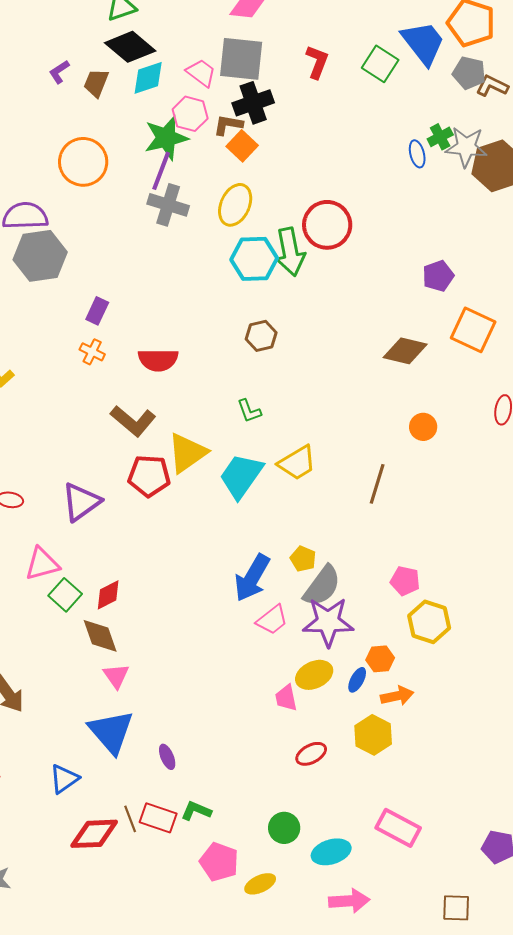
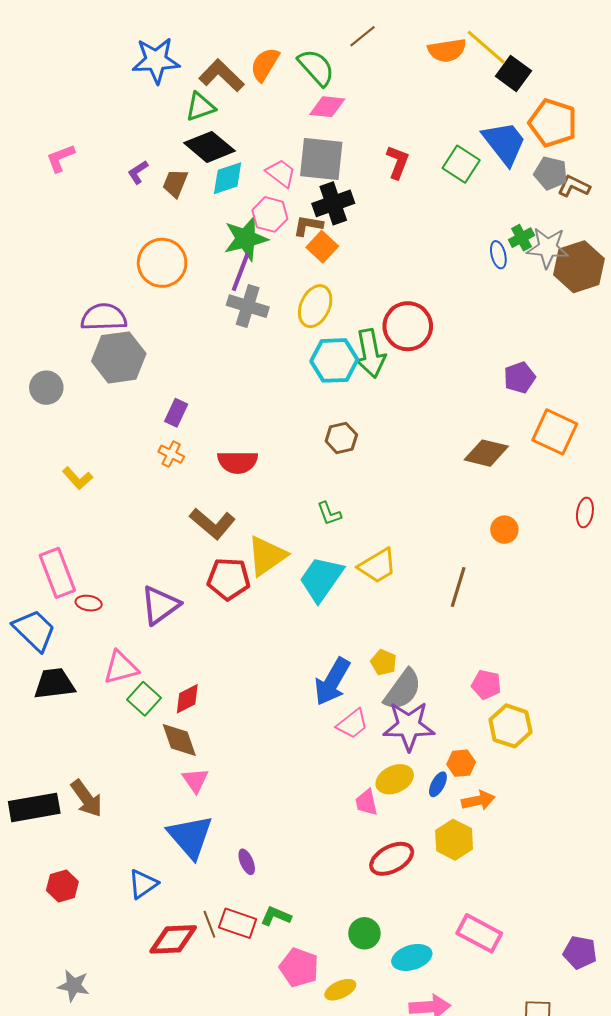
red ellipse: (311, 754) -> (392, 859), size x1.4

